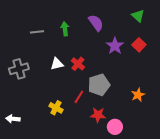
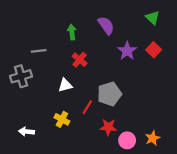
gray line: (37, 32) -> (39, 51), moved
white triangle: (57, 64) -> (65, 85), moved
red cross: (78, 64) -> (80, 60), moved
orange star: (138, 95) -> (153, 138), moved
white arrow: (13, 119) -> (27, 132), moved

